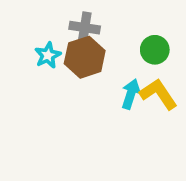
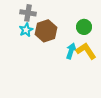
gray cross: (85, 28) -> (28, 13), moved

